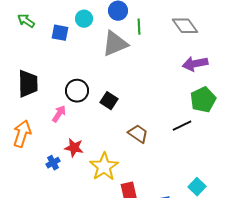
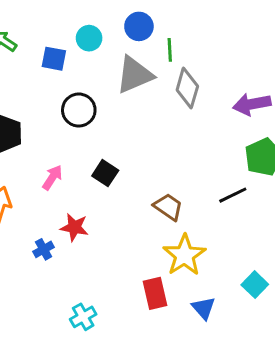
gray diamond: (185, 26) -> (187, 88), moved, turned 52
black circle: (77, 91) -> (79, 110), moved
black square: (109, 101) -> (105, 173), moved
yellow star: (104, 167) -> (184, 255), moved

